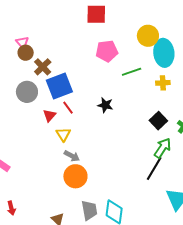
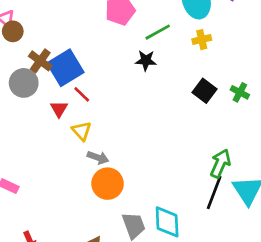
brown cross: (43, 67) -> (40, 61), moved
black star: (105, 105) -> (146, 60), moved
green arrow: (163, 148) -> (220, 163), moved
black line: (154, 168) -> (214, 193), moved

